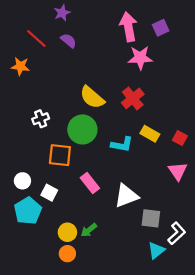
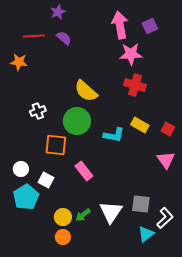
red line: (36, 38) -> (34, 36), turned -45
red cross: (133, 98) -> (135, 85), moved, turned -35
white triangle: (126, 196) -> (111, 212), moved, turned -35

